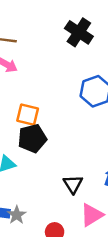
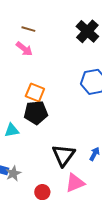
black triangle: (73, 184) -> (63, 155), size x1.4

